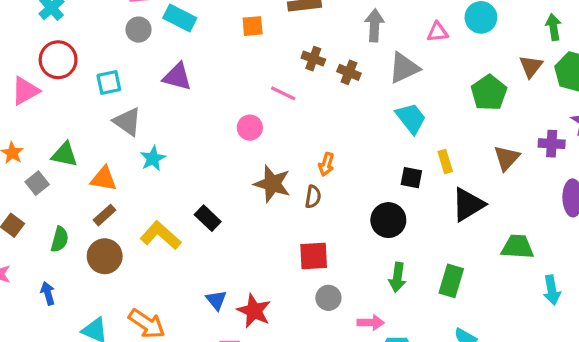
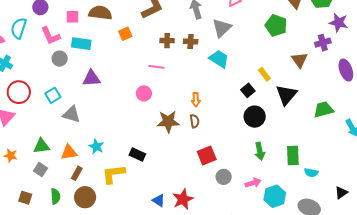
cyan trapezoid: (411, 118) -> (219, 59), moved
cyan star: (153, 158) -> (96, 146), moved
black square: (411, 178) -> (248, 90), turned -32
gray square: (37, 183) -> (41, 170), moved
black circle: (388, 220) -> (255, 117), moved
yellow L-shape: (161, 235) -> (113, 174), turned -30
green rectangle: (451, 281) -> (293, 155), moved
red star: (254, 311) -> (183, 199), turned -30

